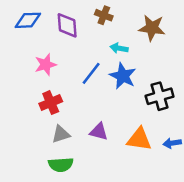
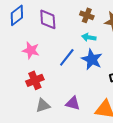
brown cross: (104, 15) -> (87, 15), moved
blue diamond: (28, 20) -> (17, 15), turned -35
pink star: (46, 65) -> (31, 50), turned 30

